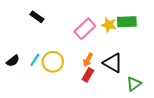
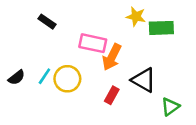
yellow star: (109, 25) -> (136, 17), moved
pink rectangle: (85, 29) -> (93, 43), moved, turned 55
orange arrow: (88, 60) -> (112, 57), moved, size x1.5

